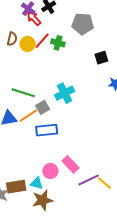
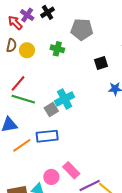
red arrow: (34, 19) -> (15, 23), moved
red line: (42, 41) -> (18, 83), moved
gray square: (43, 107) -> (51, 109), moved
orange line: (28, 116) -> (22, 145), moved

